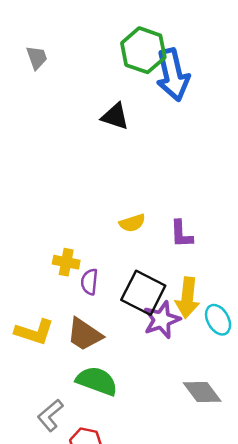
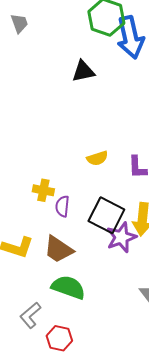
black triangle: (115, 116) -> (83, 71), turned -30

